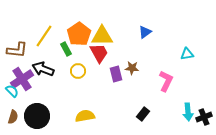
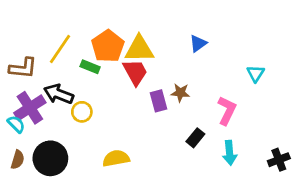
green rectangle: (66, 49) -> (90, 67), turned -40
cyan triangle: (187, 54) -> (256, 74), turned -48
yellow circle: (78, 71) -> (82, 112), moved
cyan arrow: (188, 112) -> (230, 153), moved
black rectangle: (143, 114) -> (195, 138), moved

